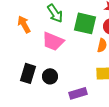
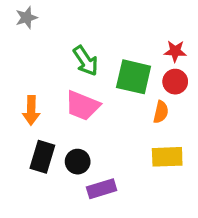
orange arrow: (24, 24) -> (31, 110), moved, turned -150
purple rectangle: (78, 93) -> (102, 189), moved

